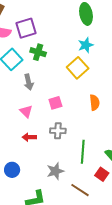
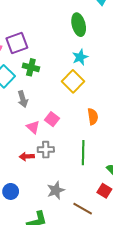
pink square: (55, 103) -> (52, 119), turned -32
pink triangle: (26, 111) -> (33, 127), moved
gray cross: (58, 131) -> (46, 150), moved
green line: (83, 152) -> (83, 153), moved

